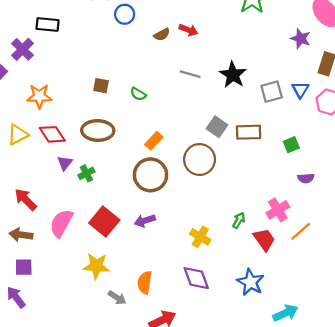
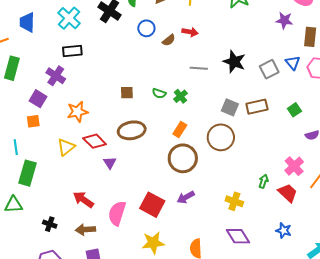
blue circle: (125, 14) -> (146, 28), moved
green cross: (86, 173) -> (180, 96), moved
blue star: (251, 282) -> (284, 231), size x0.7

